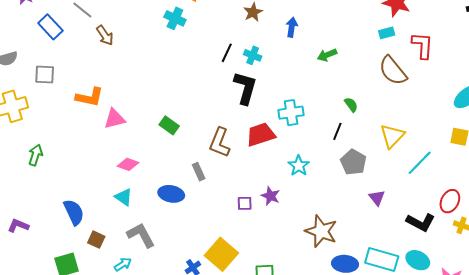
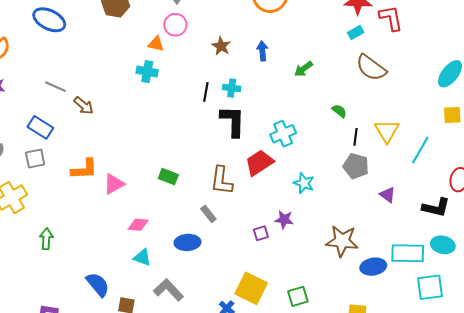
blue rectangle: (50, 27) -> (40, 127), moved
red L-shape: (422, 46) -> (391, 18), moved
black line: (337, 131) -> (355, 137), moved

